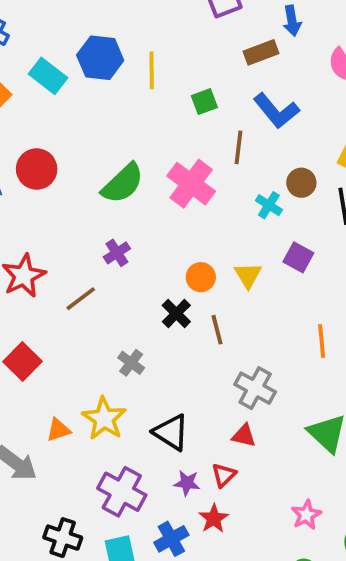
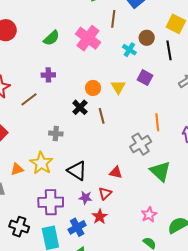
green semicircle: (123, 183) -> (51, 38), size x0.7
purple cross: (117, 253) -> (48, 75), turned 32
gray cross: (131, 363) -> (56, 134), turned -32
gray cross: (255, 388) -> (141, 144), moved, turned 30
purple cross: (122, 492) -> (51, 202), turned -30

